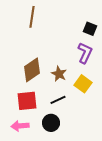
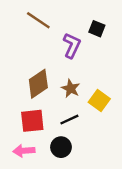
brown line: (32, 17) -> (38, 20), turned -65
black square: (90, 29) -> (97, 29), moved
purple L-shape: (85, 53) -> (72, 45), moved

